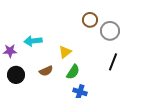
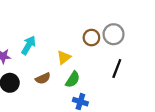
brown circle: (90, 20) -> (91, 38), moved
cyan arrow: (33, 41) -> (29, 45), turned 126

